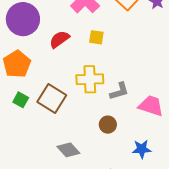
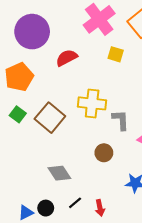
yellow square: (96, 37) -> (116, 54), moved
gray L-shape: (119, 91) -> (121, 120), turned -85

